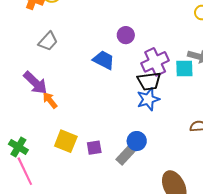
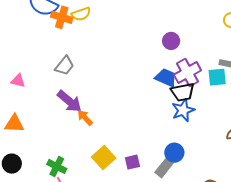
purple circle: (126, 35) -> (171, 41), moved
gray trapezoid: (48, 41) -> (65, 66), moved
blue trapezoid: (104, 60) -> (166, 78), moved
yellow square: (66, 141) -> (104, 158), turned 30

